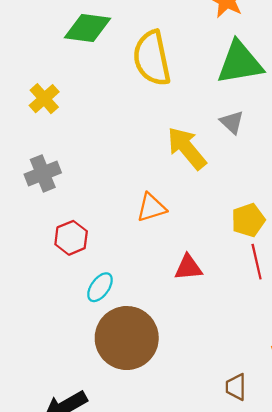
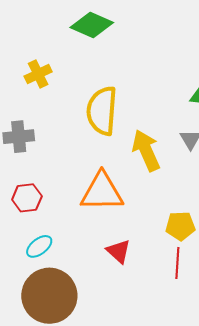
yellow semicircle: (152, 58) -> (102, 111), moved
orange triangle: (151, 208) -> (102, 192), size x1.6
red triangle: (188, 267) -> (118, 251), turned 32

